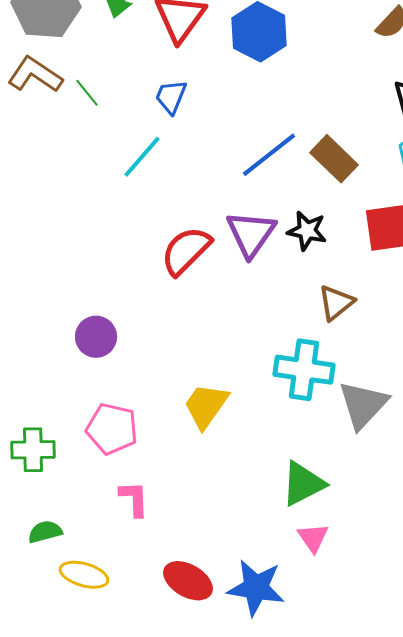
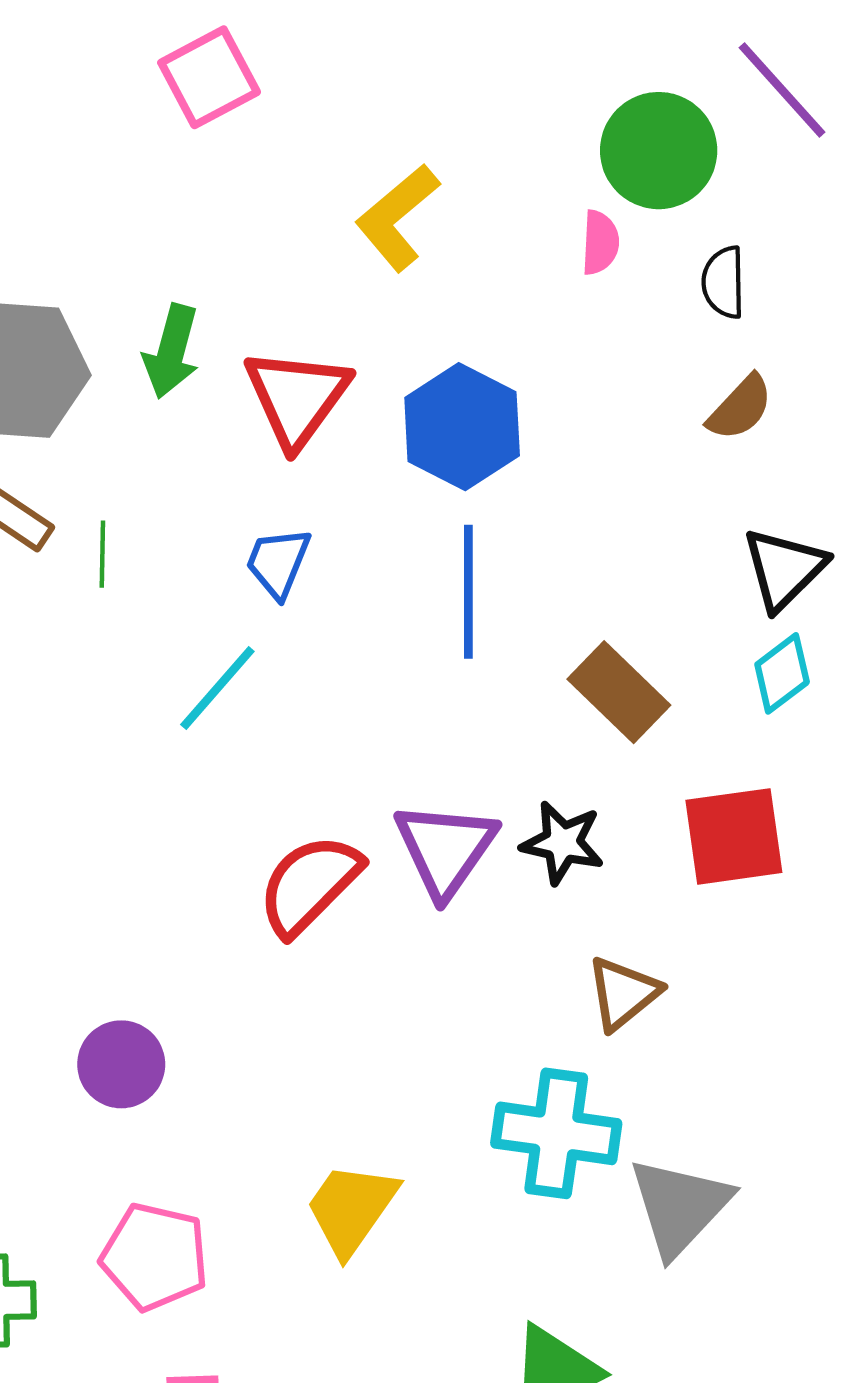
green line: (87, 93) -> (102, 554), turned 40
blue line: (269, 155) -> (468, 592), moved, turned -52

